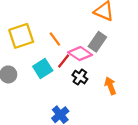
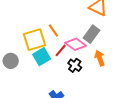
yellow square: (21, 36) -> (34, 40), moved
orange arrow: (110, 86) -> (100, 58), moved

